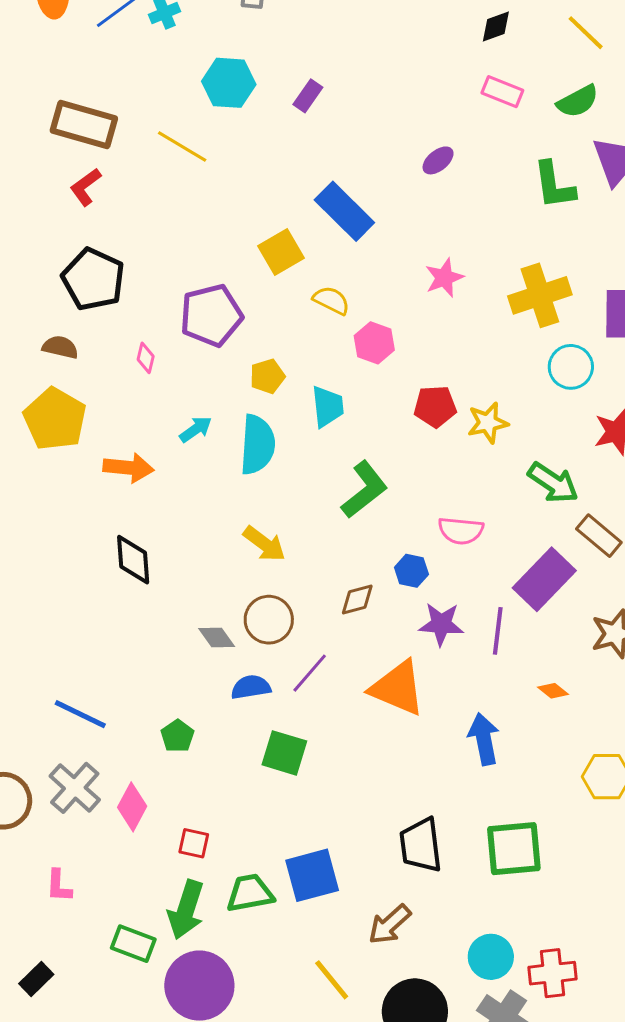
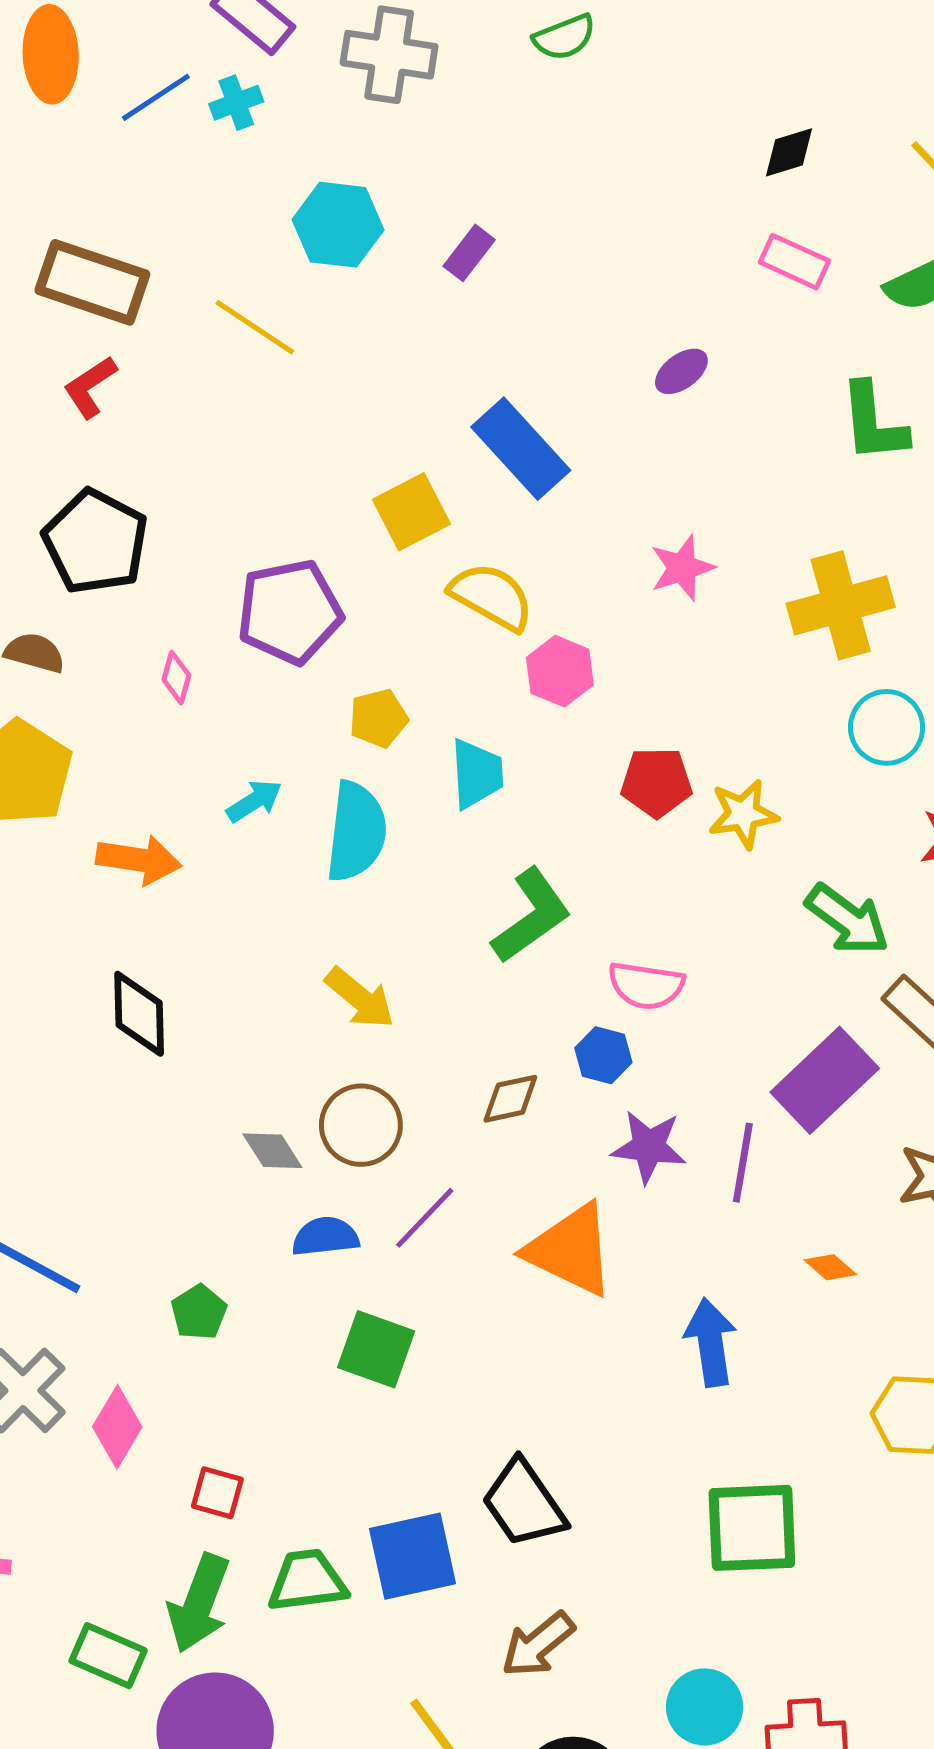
yellow semicircle: (331, 300) -> (492, 597), size x1.4
pink semicircle: (461, 531) -> (646, 986), moved
black trapezoid: (421, 845) -> (524, 1504), moved, turned -30

